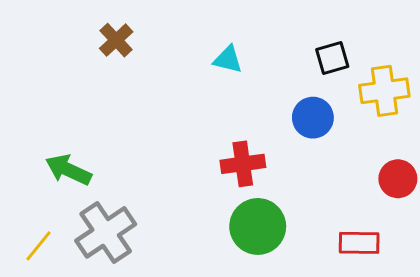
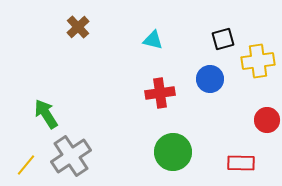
red cross: (243, 164) -> (160, 93), moved
green arrow: (68, 170) -> (46, 114), turned 32

